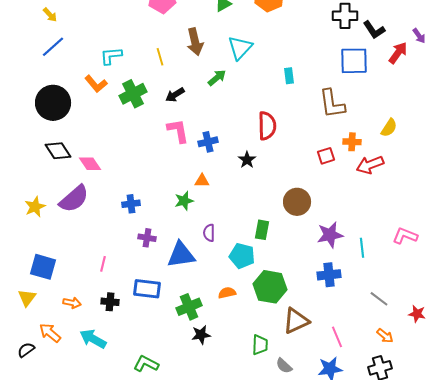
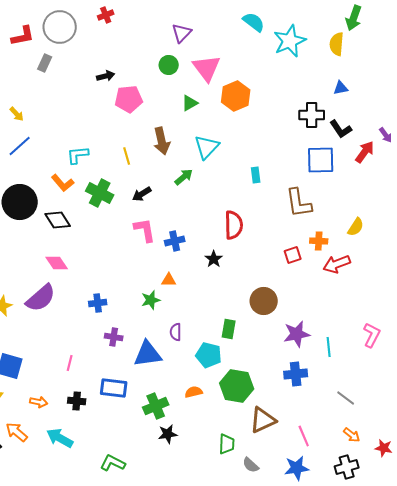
green cross: (133, 94) -> (100, 193), turned -36
black diamond: (58, 151) -> (58, 220), moved
pink L-shape: (405, 236) -> (372, 335), turned 95
red star: (417, 314) -> (384, 448), moved

